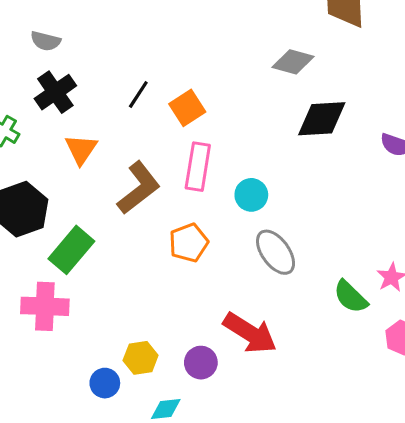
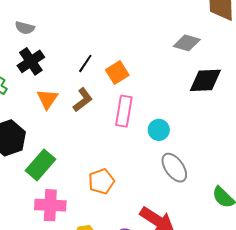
brown L-shape: (139, 188) -> (83, 100), moved, size x0.7
orange pentagon: (189, 243) -> (101, 181), moved
pink cross: (45, 306) -> (50, 205), moved

